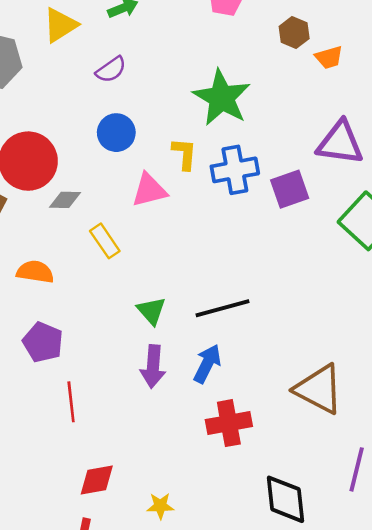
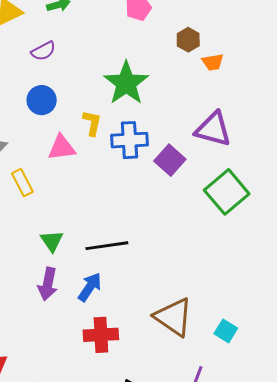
purple square: (290, 189) -> (170, 160), turned -36

